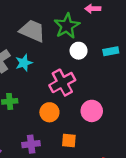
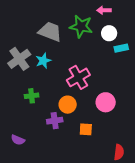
green star: (67, 26) -> (81, 26), turned -30
white circle: (79, 51) -> (109, 33), moved
purple cross: (31, 144) -> (55, 121), moved

